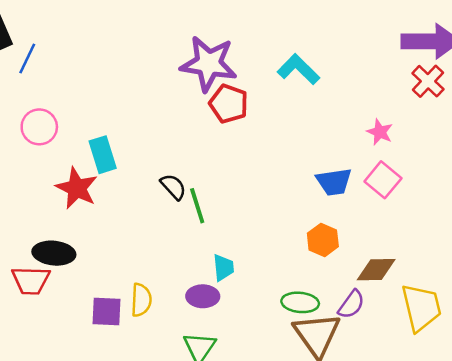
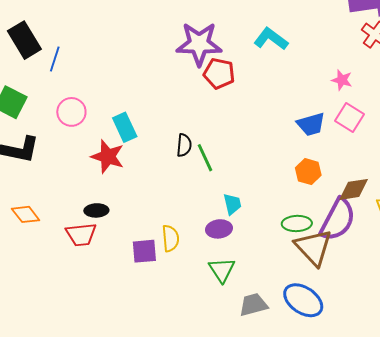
black semicircle: (173, 187) -> (184, 145), turned 55
black ellipse: (54, 253) -> (96, 210), size x0.7
purple semicircle: (351, 304) -> (338, 220), size x1.8

